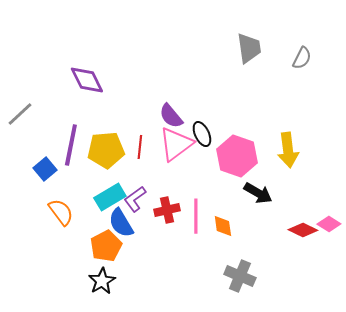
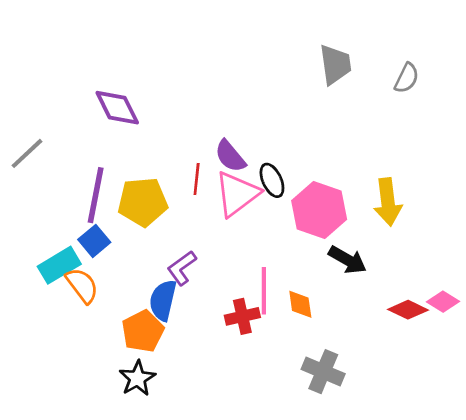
red line: (140, 147) -> (197, 179), moved
blue square: (45, 169) -> (94, 241), moved
cyan rectangle: (110, 197) -> (59, 265), moved
red cross: (167, 210) -> (242, 316), moved
blue semicircle: (121, 223) -> (163, 300), turned 44

